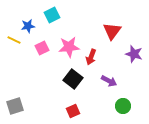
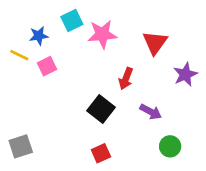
pink star: (69, 47) -> (102, 34), moved
pink square: (42, 48) -> (47, 66), moved
purple star: (134, 54) -> (185, 74), turned 30

